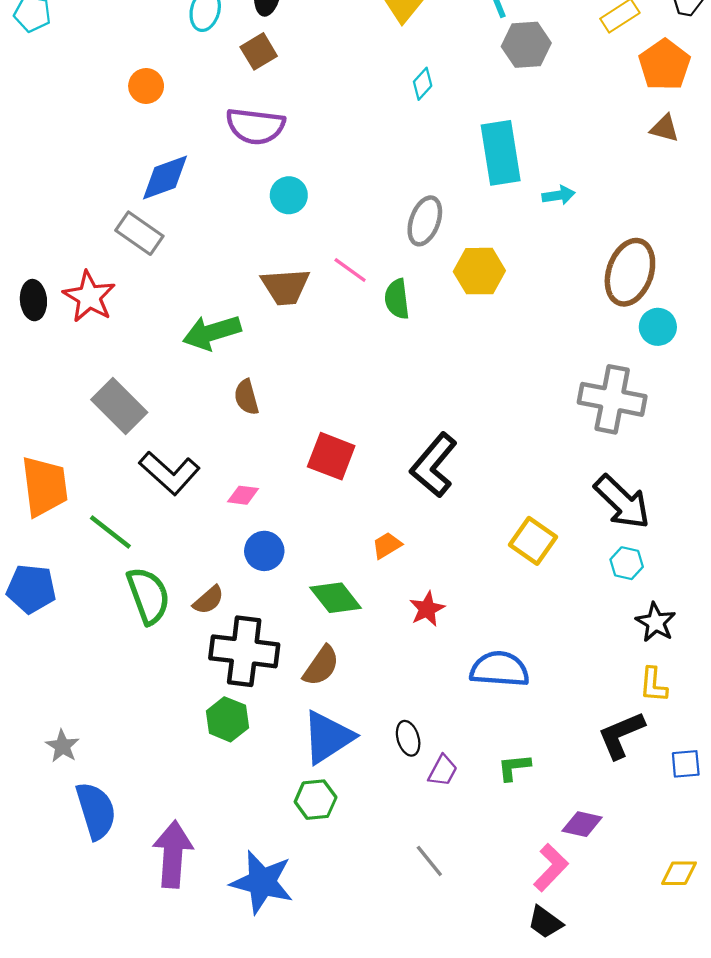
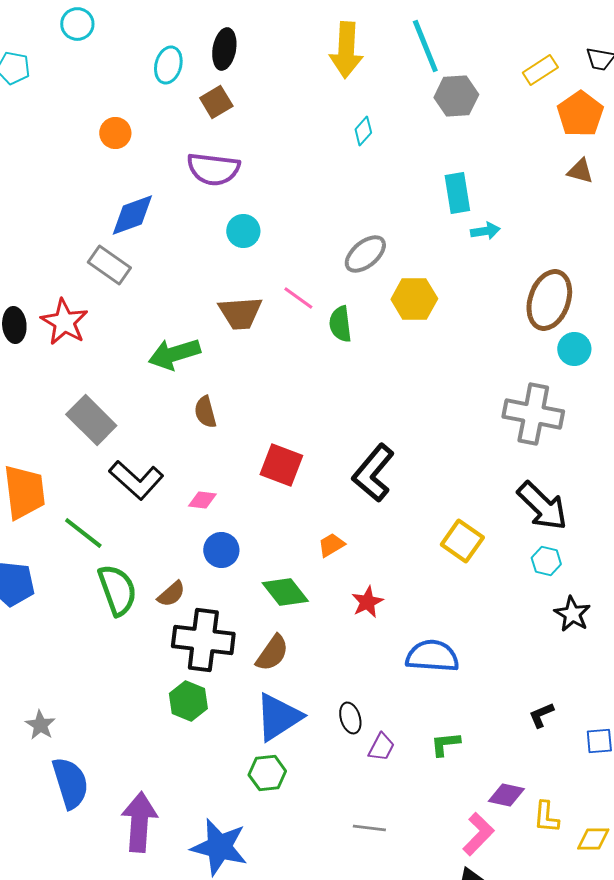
cyan rectangle: (501, 153) -> (457, 193), moved, size x0.7
gray ellipse: (425, 221) -> (365, 254), turned 30
yellow L-shape: (653, 685) -> (546, 817), moved
black L-shape: (621, 735) -> (541, 715), size x0.6
gray line: (429, 861) -> (369, 828), turned -44

